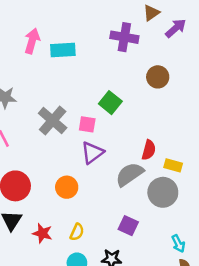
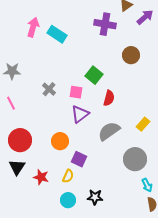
cyan rectangle: (63, 50) -> (57, 34), turned 36
gray cross: (53, 121) -> (49, 89), size x0.6
red semicircle: (149, 150) -> (109, 98), moved
yellow rectangle: (173, 165) -> (143, 124), turned -64
gray circle: (163, 192) -> (135, 159), moved
purple square: (128, 226) -> (79, 159), moved

